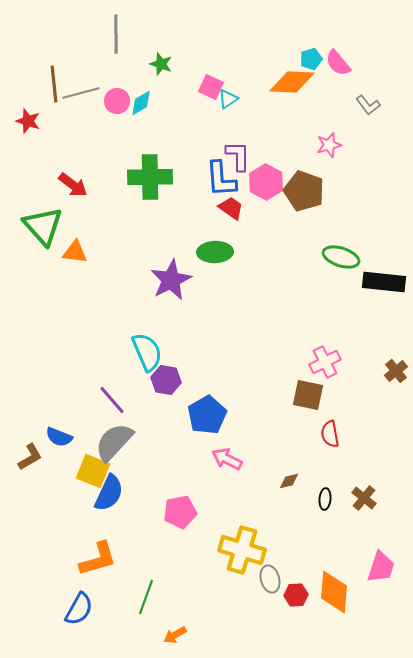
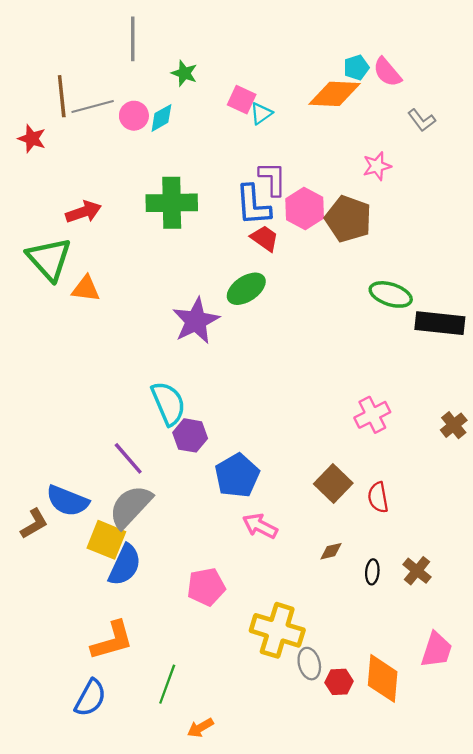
red arrow: (73, 185) -> (83, 212), turned -56
green ellipse: (215, 252) -> (246, 289), turned -32
brown square: (308, 395) -> (333, 484), moved, turned 32
blue semicircle: (59, 437) -> (67, 501), size x1.4

